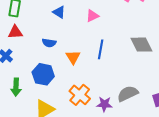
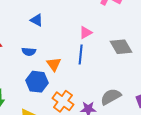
pink triangle: (92, 16) -> (86, 33), moved
blue hexagon: (43, 74) -> (37, 82), moved

